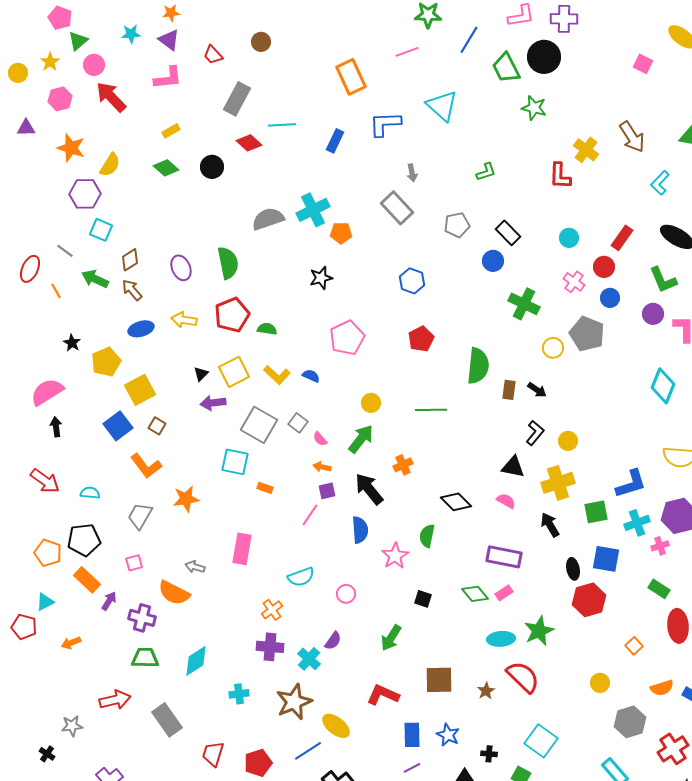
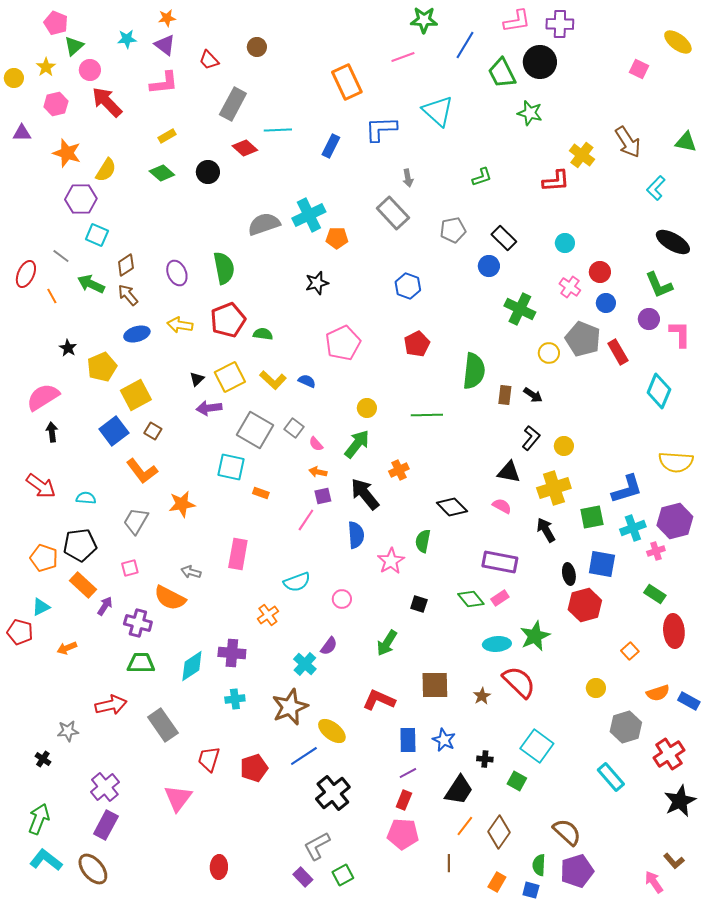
red L-shape: (560, 176) -> (556, 181), turned -96
red rectangle: (622, 238) -> (618, 352), moved, turned -65
purple cross: (270, 647) -> (232, 653), moved

